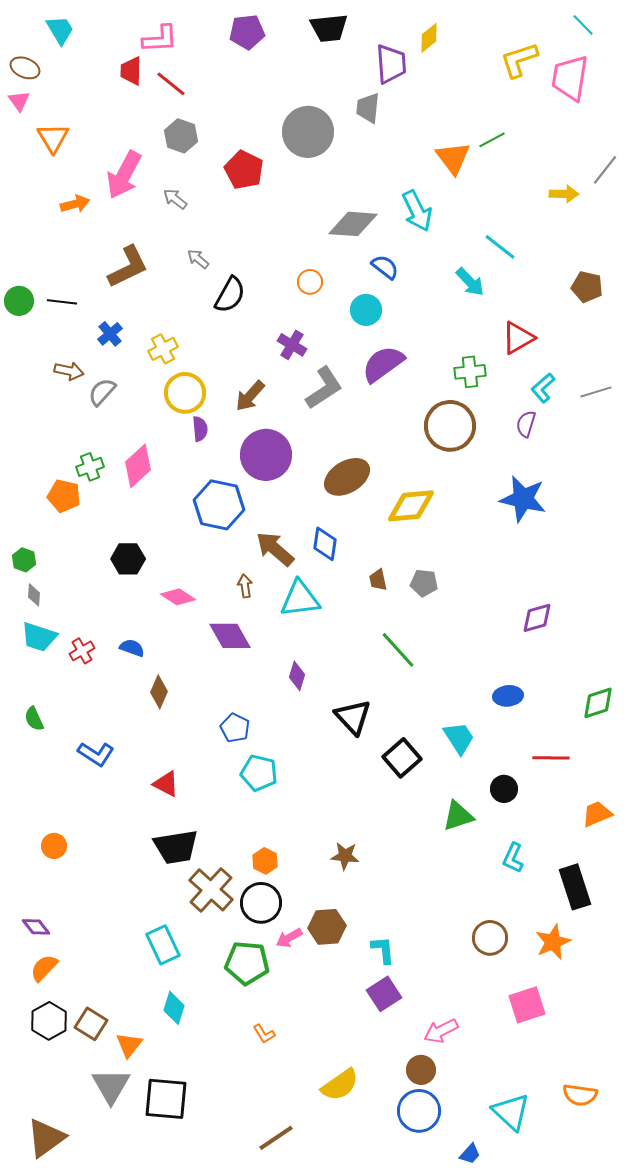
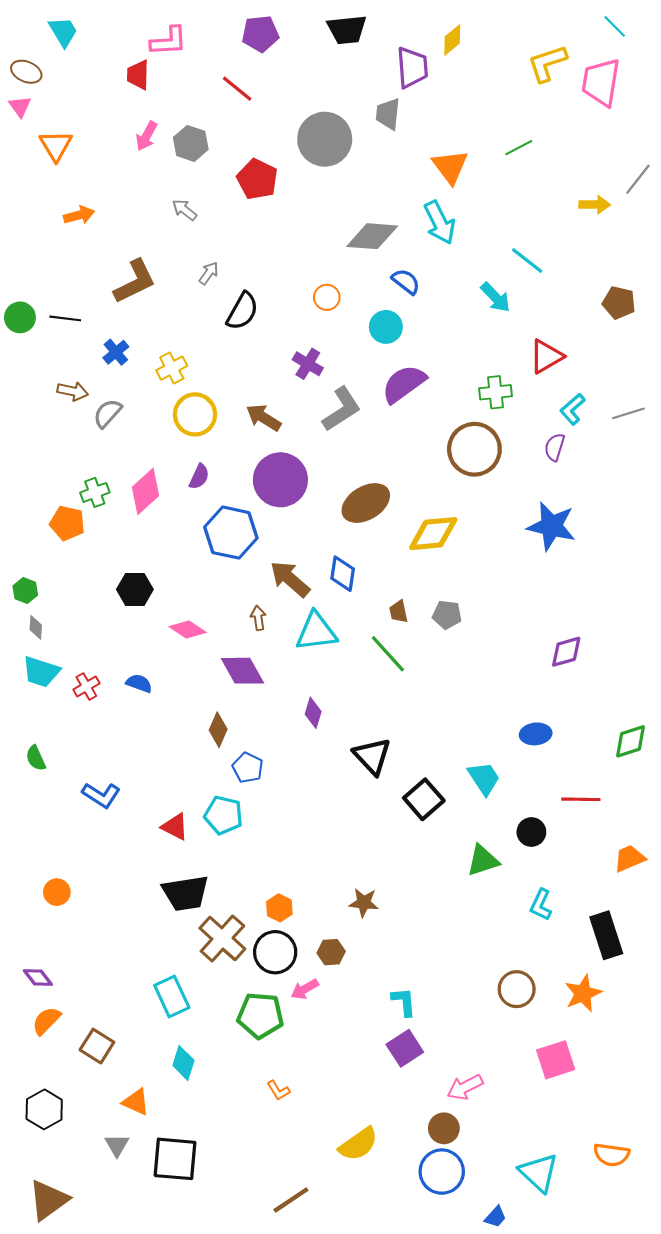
red line: (171, 84) -> (237, 89), moved
orange triangle: (453, 158) -> (450, 167), moved
pink arrow: (124, 175) -> (146, 136), moved, size x0.6
gray arrow: (198, 259) -> (209, 273), turned 85
brown arrow: (250, 396) -> (264, 418), turned 80
purple semicircle: (200, 429) -> (199, 477), moved, turned 30
green line: (398, 650) -> (388, 654), moved
brown diamond: (159, 692) -> (218, 730), moved
cyan pentagon: (259, 773) -> (223, 815), moved
brown hexagon: (327, 927) -> (331, 952), moved, size x0.7
black hexagon: (49, 1021) -> (44, 1109), moved
brown square: (91, 1024) -> (97, 1046), moved
orange triangle: (129, 1045) -> (136, 1102), turned -44
gray triangle: (111, 1086) -> (117, 1145), size x0.6

